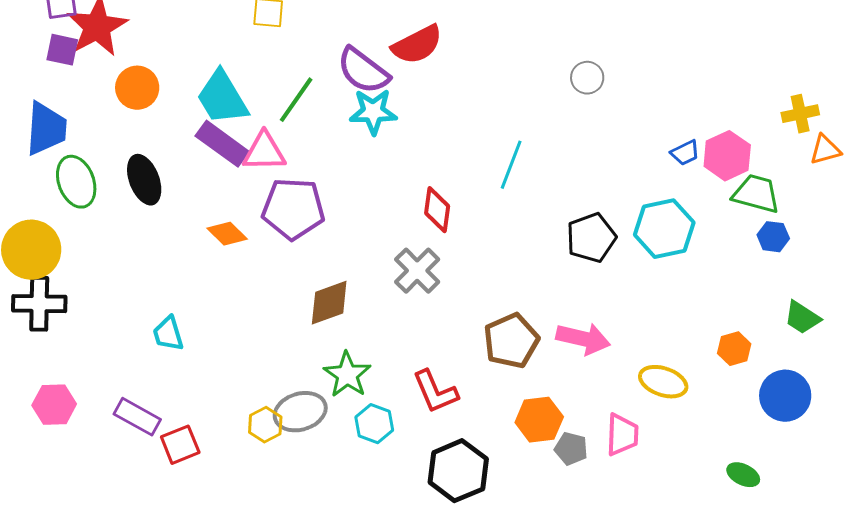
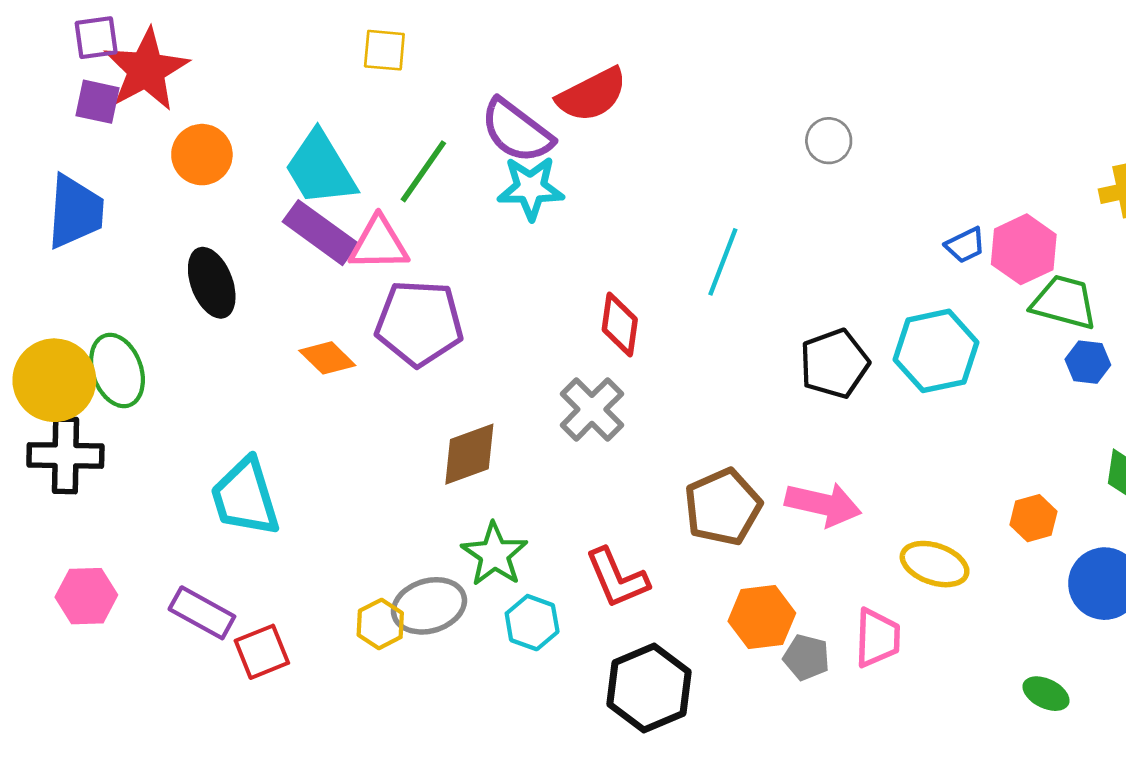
green ellipse: (76, 182) -> (117, 370), moved
cyan trapezoid: (168, 334) -> (245, 497), size x1.6

